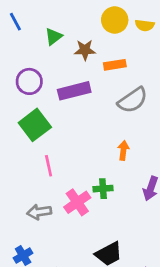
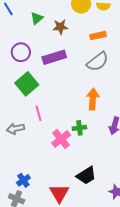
orange rectangle: (115, 65) -> (98, 36), moved
orange arrow: (123, 150) -> (93, 99), size x1.5
gray arrow: (39, 212) -> (15, 129), moved

